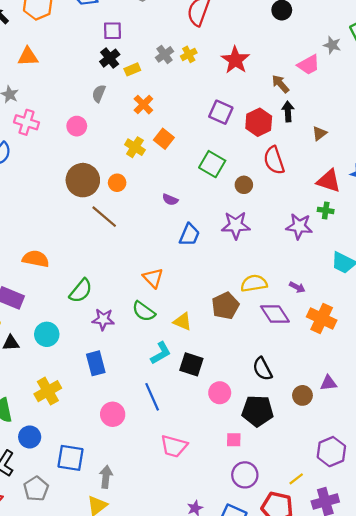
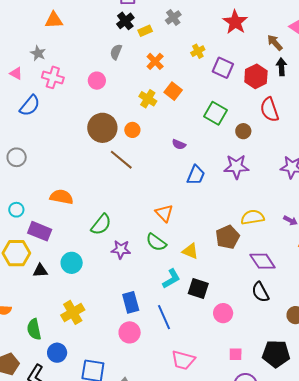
yellow cross: (189, 54) -> (198, 51), moved
purple diamond: (275, 314) -> (263, 261), moved
blue rectangle: (96, 363) -> (131, 302), moved
black pentagon: (258, 411) -> (276, 354), moved

